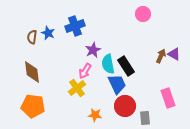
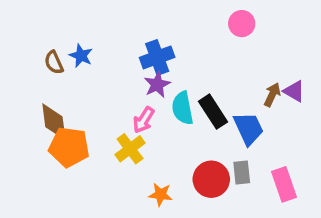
blue cross: (75, 26) -> (157, 57), moved
brown semicircle: (32, 37) -> (54, 62), turned -32
blue trapezoid: (117, 84) -> (248, 128), moved
pink rectangle: (168, 98) -> (284, 184), moved
orange pentagon: (33, 106) -> (69, 147), moved
gray rectangle: (145, 118) -> (242, 172), moved

